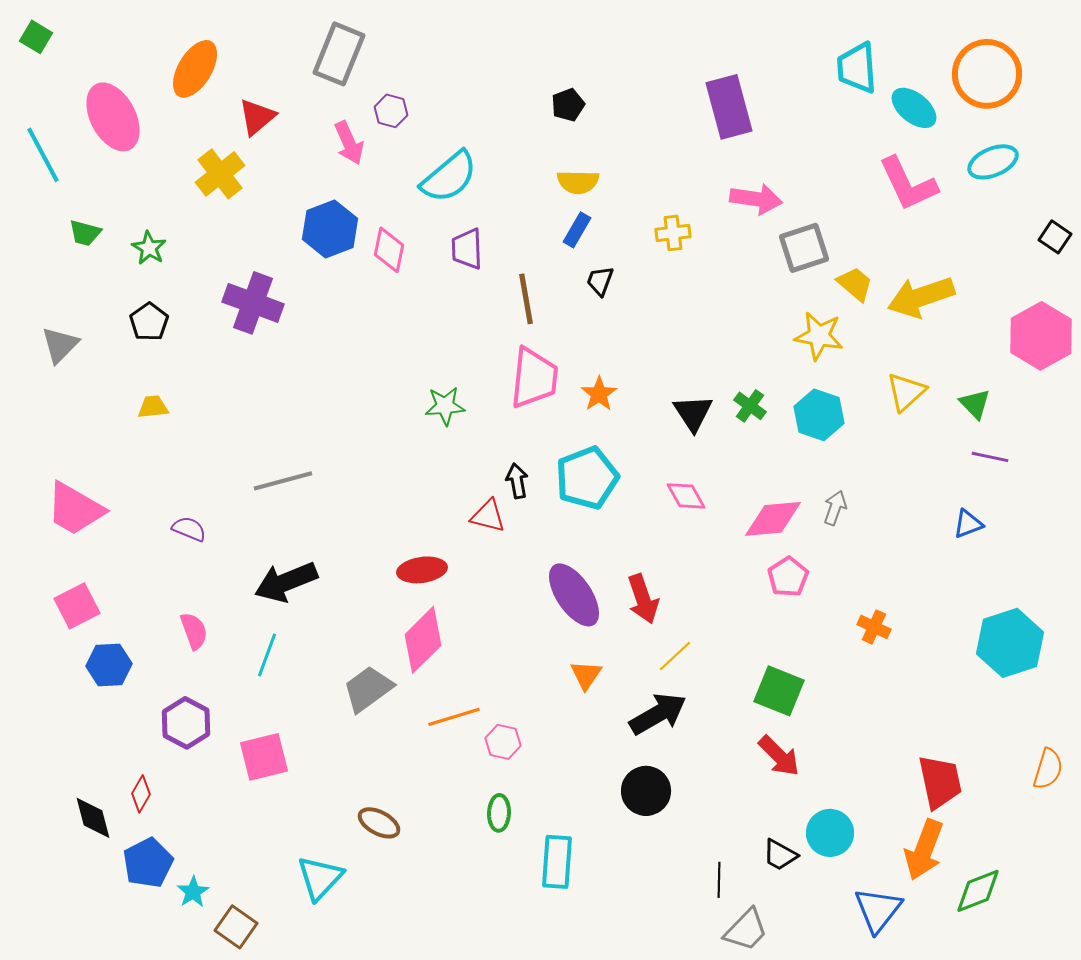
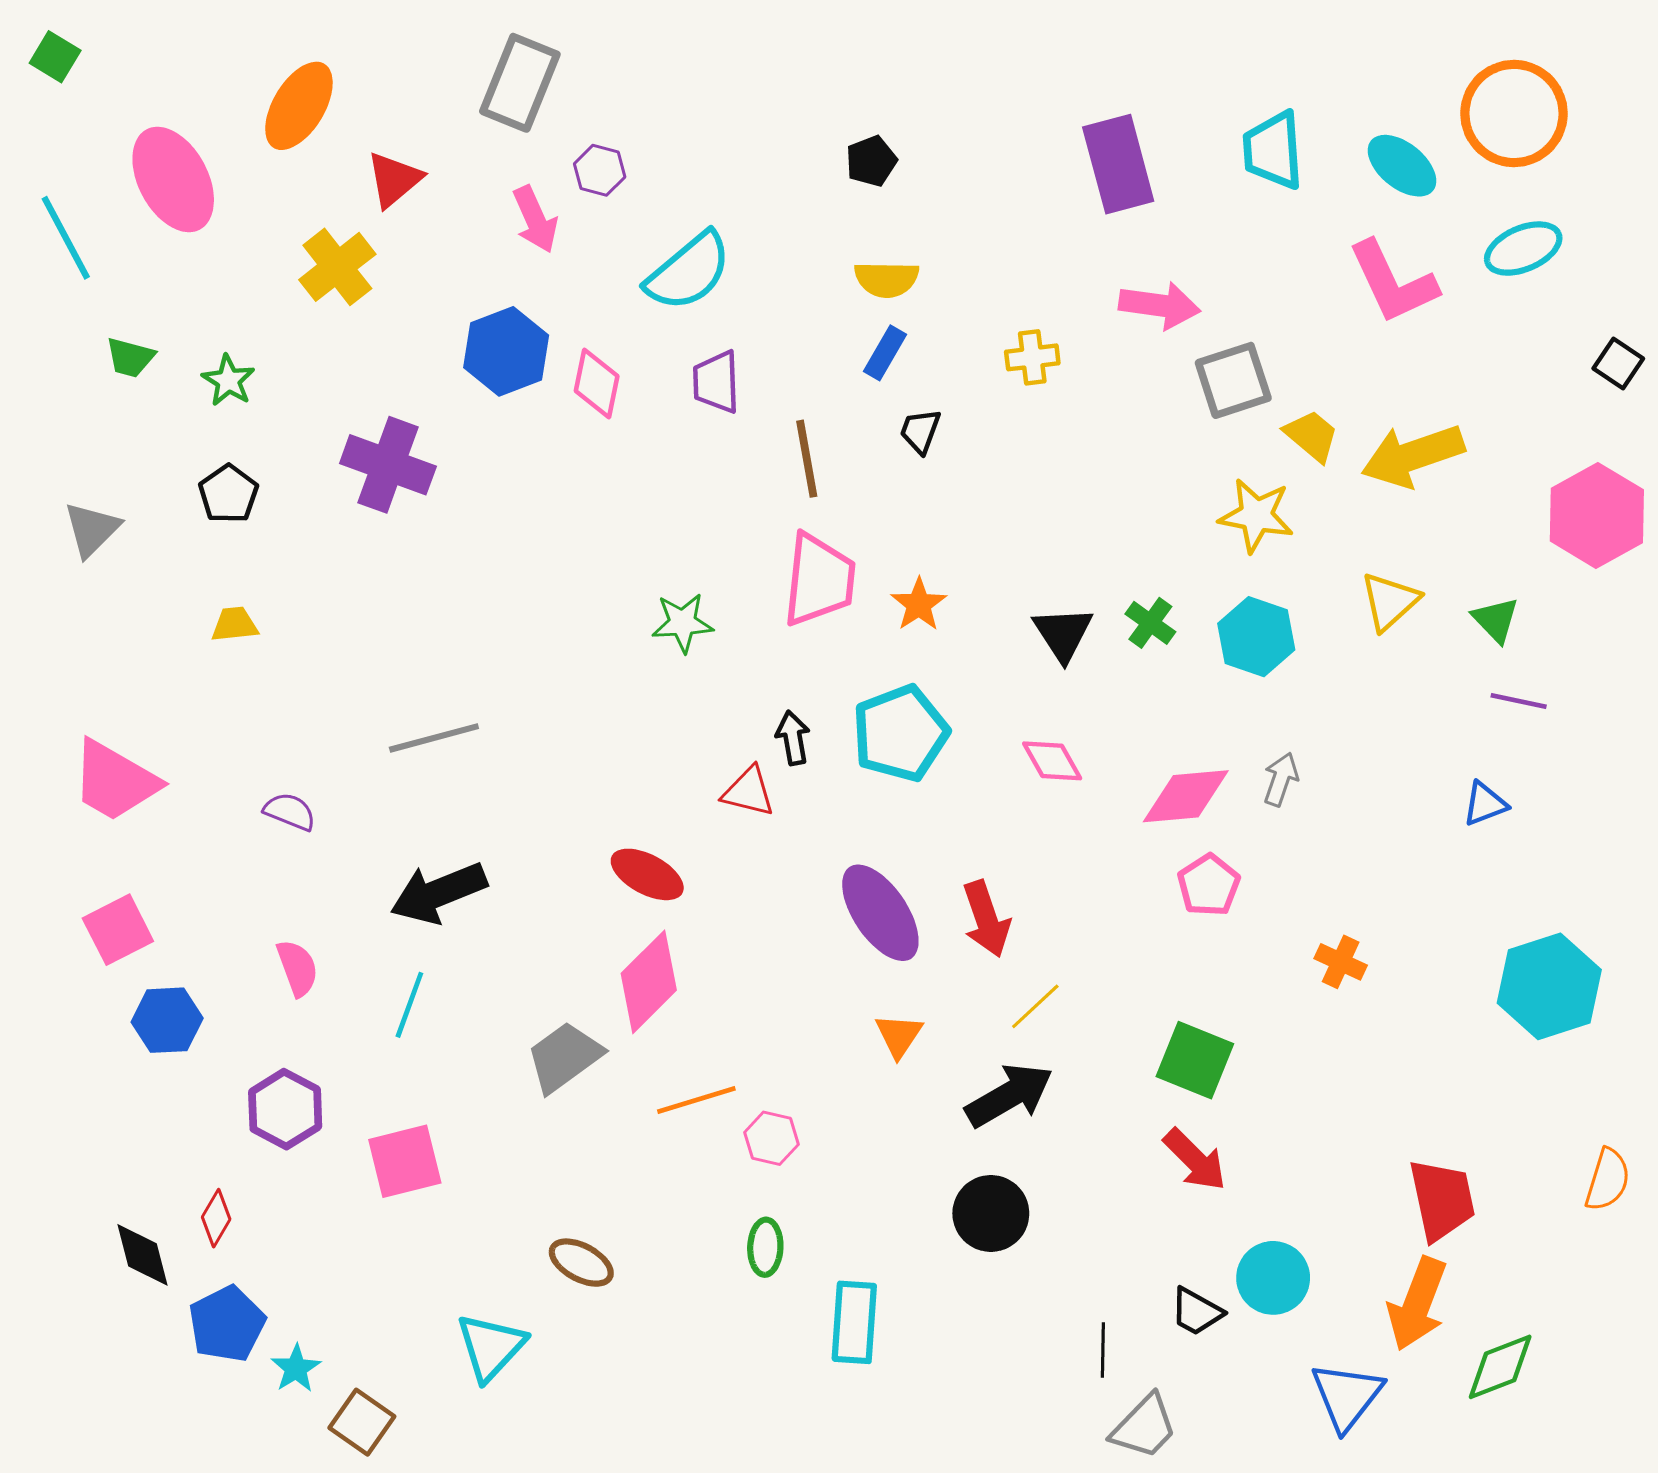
cyan trapezoid: (857, 68) -> (1273, 150), moved
red ellipse: (422, 570) -> (647, 874), turned 36

